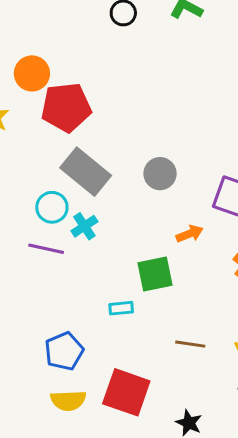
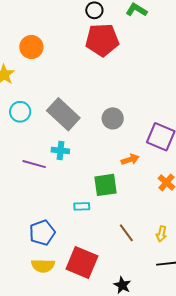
red pentagon: (66, 107) -> (102, 40), moved
cyan circle: (52, 207) -> (20, 112), moved
cyan cross: (84, 226) -> (60, 151), turned 36
brown line: (190, 344) -> (126, 233), turned 42

